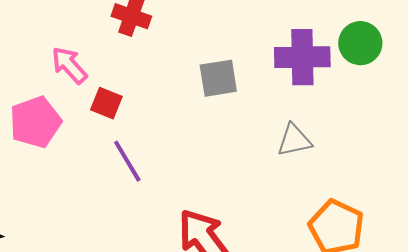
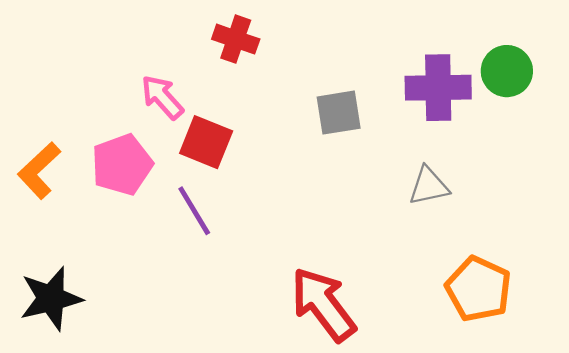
red square: (106, 103) -> (206, 142), size x1.4
purple line: (127, 161) -> (194, 211), moved

